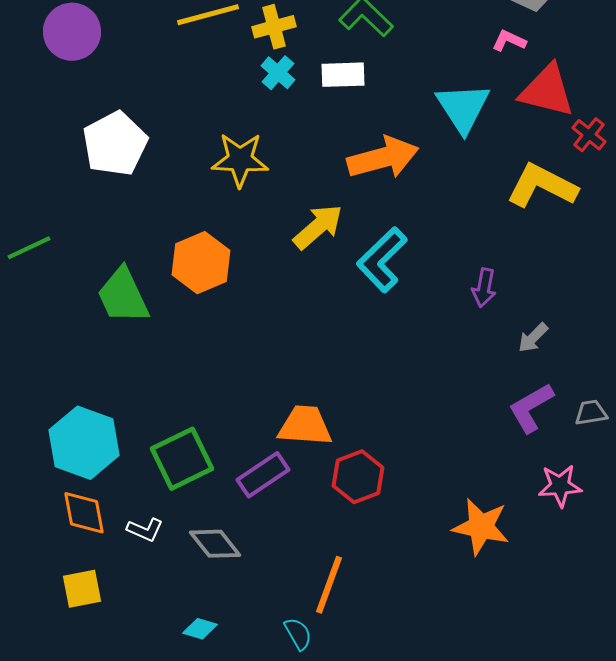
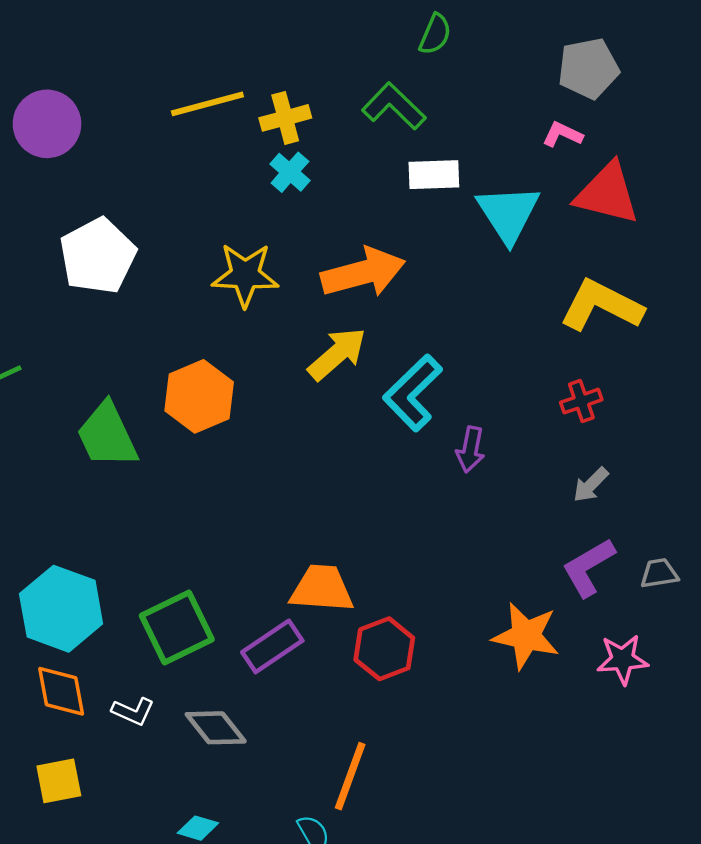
white rectangle: (343, 75) -> (434, 175), moved
red cross: (589, 135) -> (581, 401), moved, turned 32
orange arrow: (383, 158) -> (363, 272), moved
purple arrow: (484, 288) -> (470, 449), moved
orange star: (481, 527) -> (526, 636), moved

